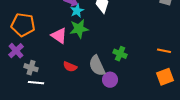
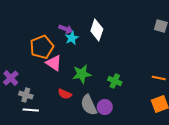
orange pentagon: (23, 25) -> (42, 47), moved, turned -30
green star: (79, 29) -> (82, 74), moved
gray semicircle: (97, 66) -> (89, 105), moved

